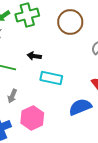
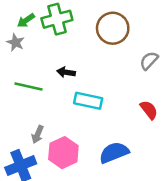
gray arrow: (12, 96) -> (38, 134), moved
blue semicircle: (80, 107) -> (114, 153), moved

